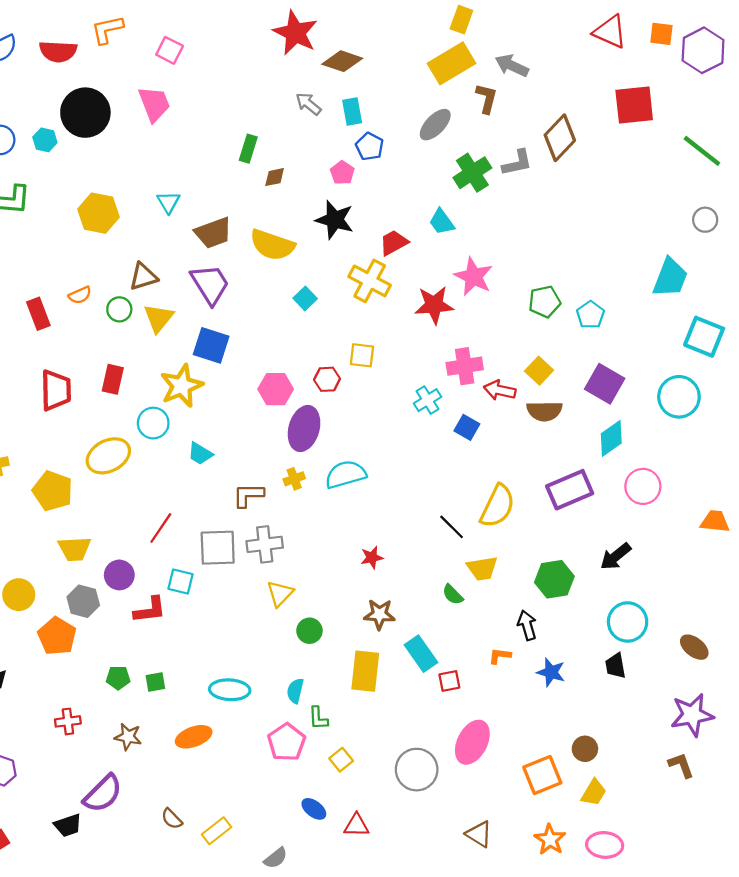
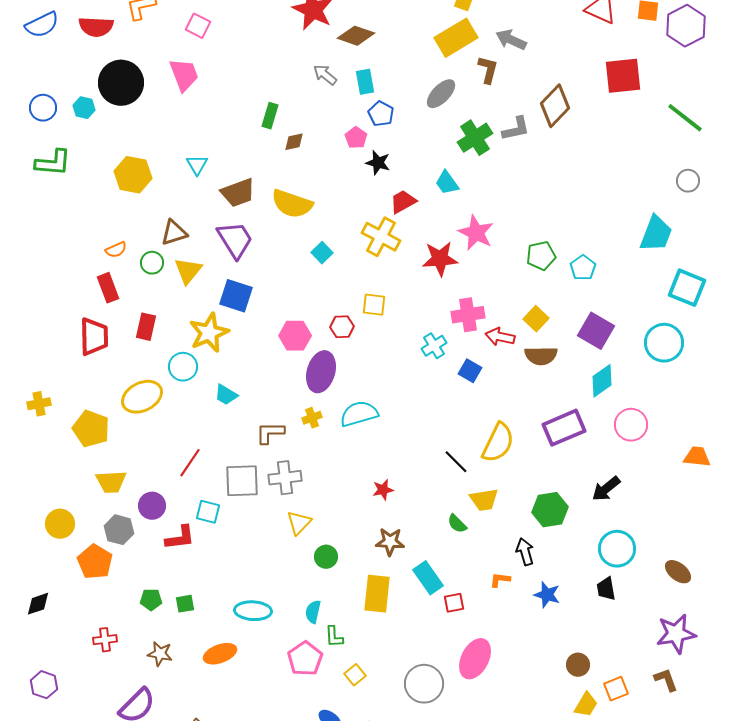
black star: (335, 220) -> (378, 163), moved, size x0.7
red rectangle: (38, 314) -> (108, 288), moved
orange square: (542, 775) -> (616, 689), moved, size x0.7

